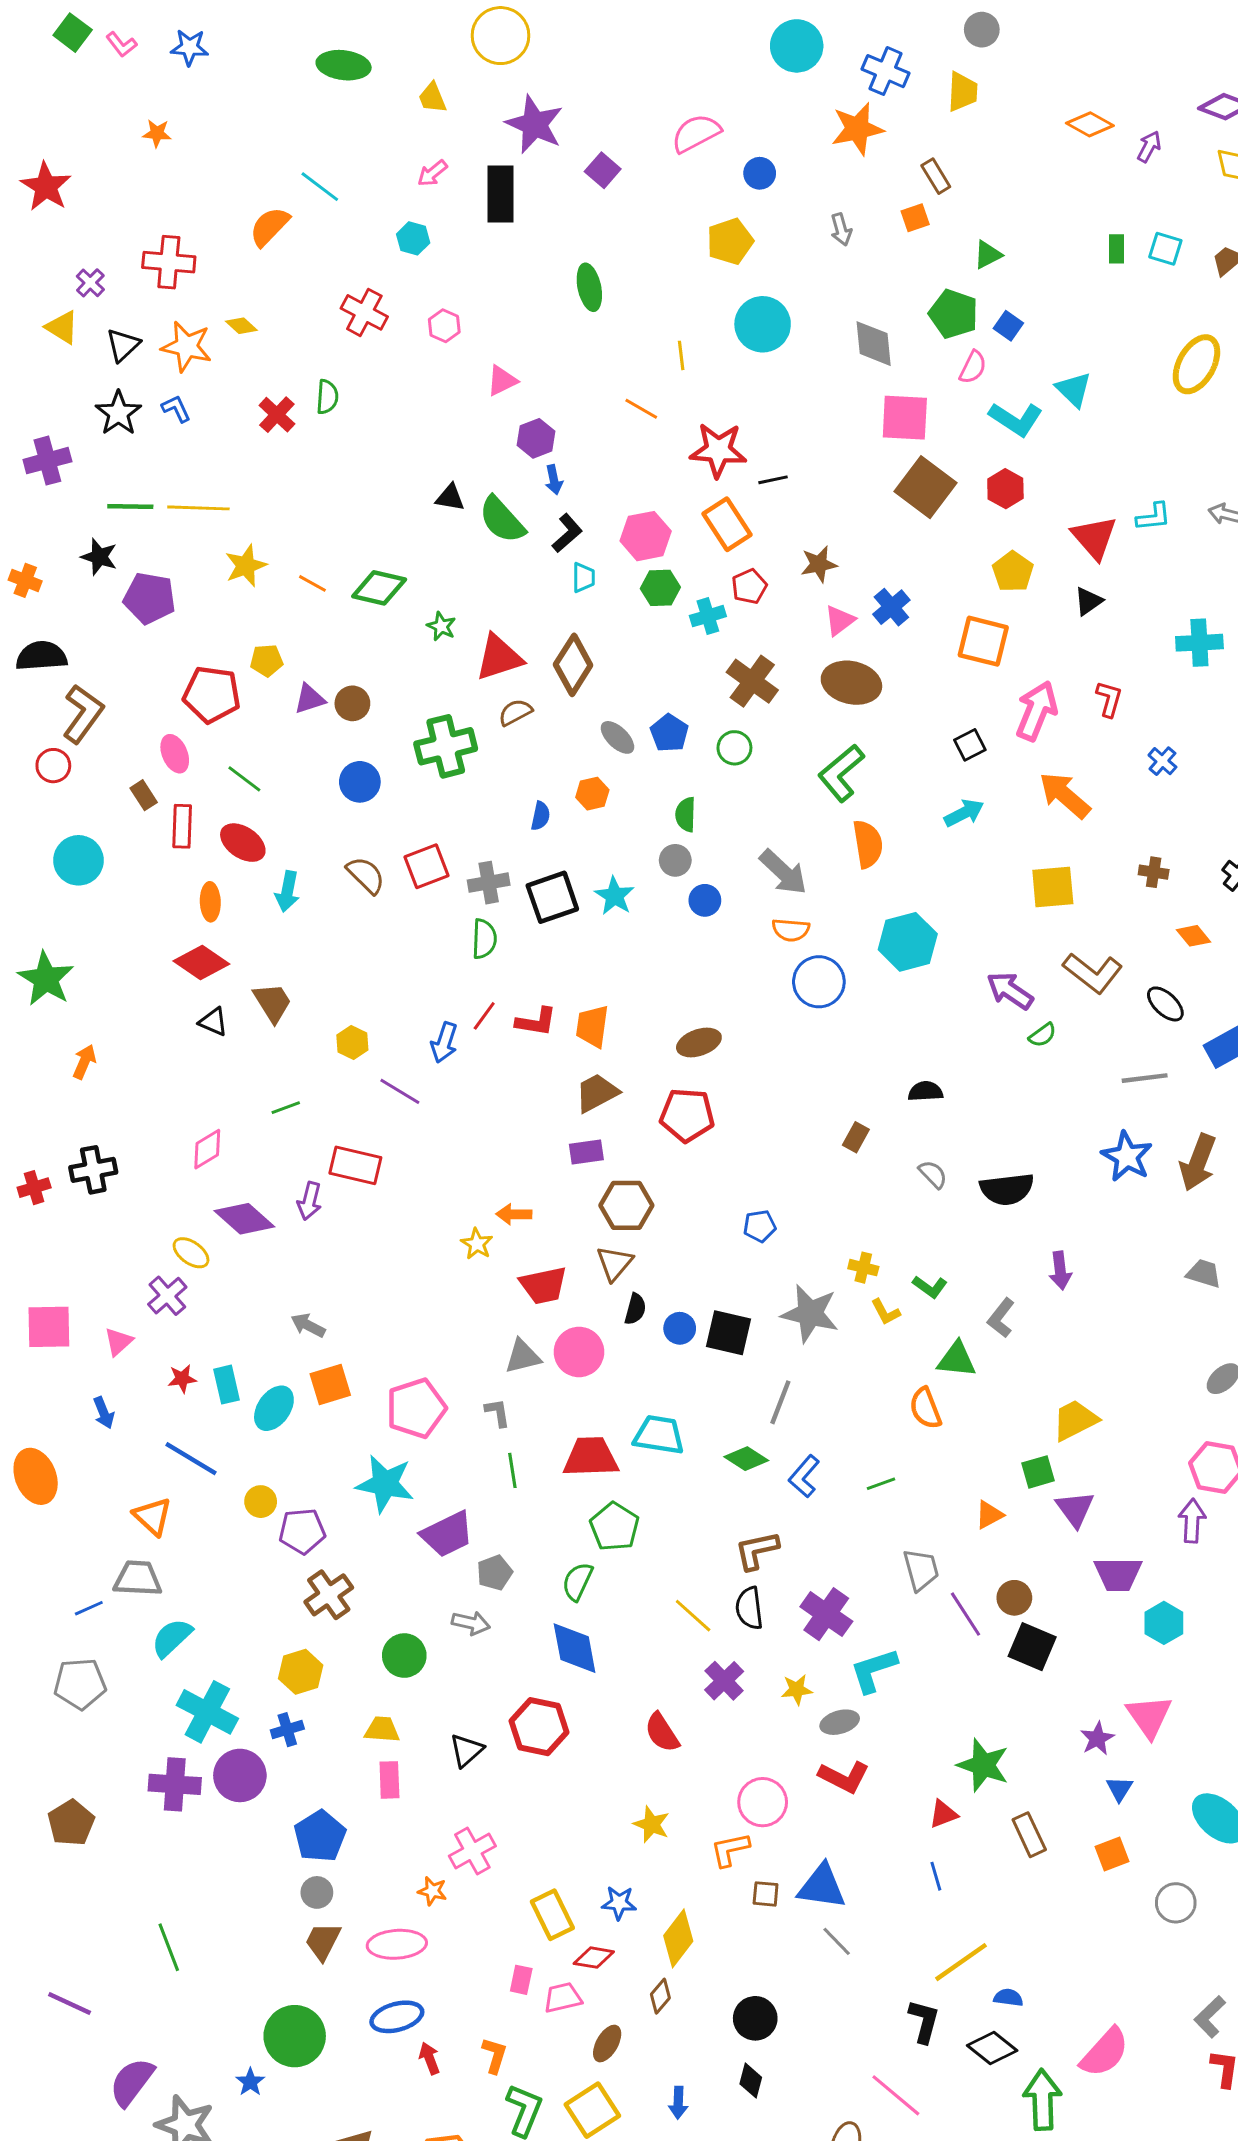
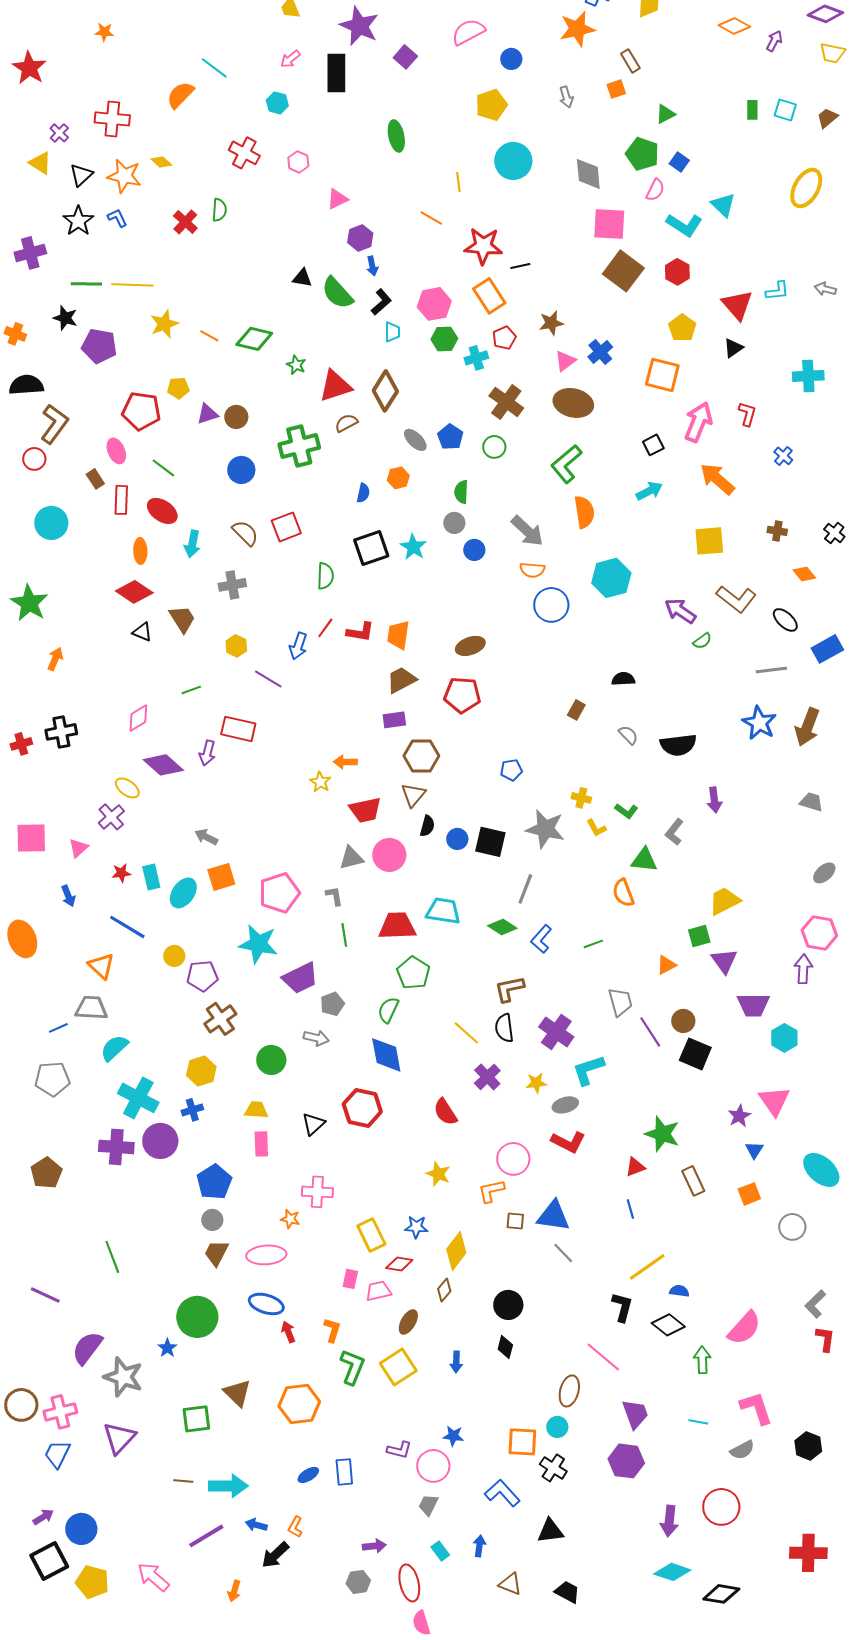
gray cross: (489, 883) -> (232, 585), moved
pink cross: (472, 1851) -> (317, 1192), turned 32
blue ellipse: (397, 2017) -> (266, 1304), turned 32
green arrow: (1042, 2100) -> (702, 1360), size x0.7

